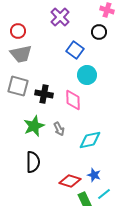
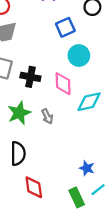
blue square: (75, 50) -> (65, 27), turned 30
cyan diamond: (90, 140) -> (89, 102), moved
red diamond: (70, 181) -> (34, 187), moved, turned 65

